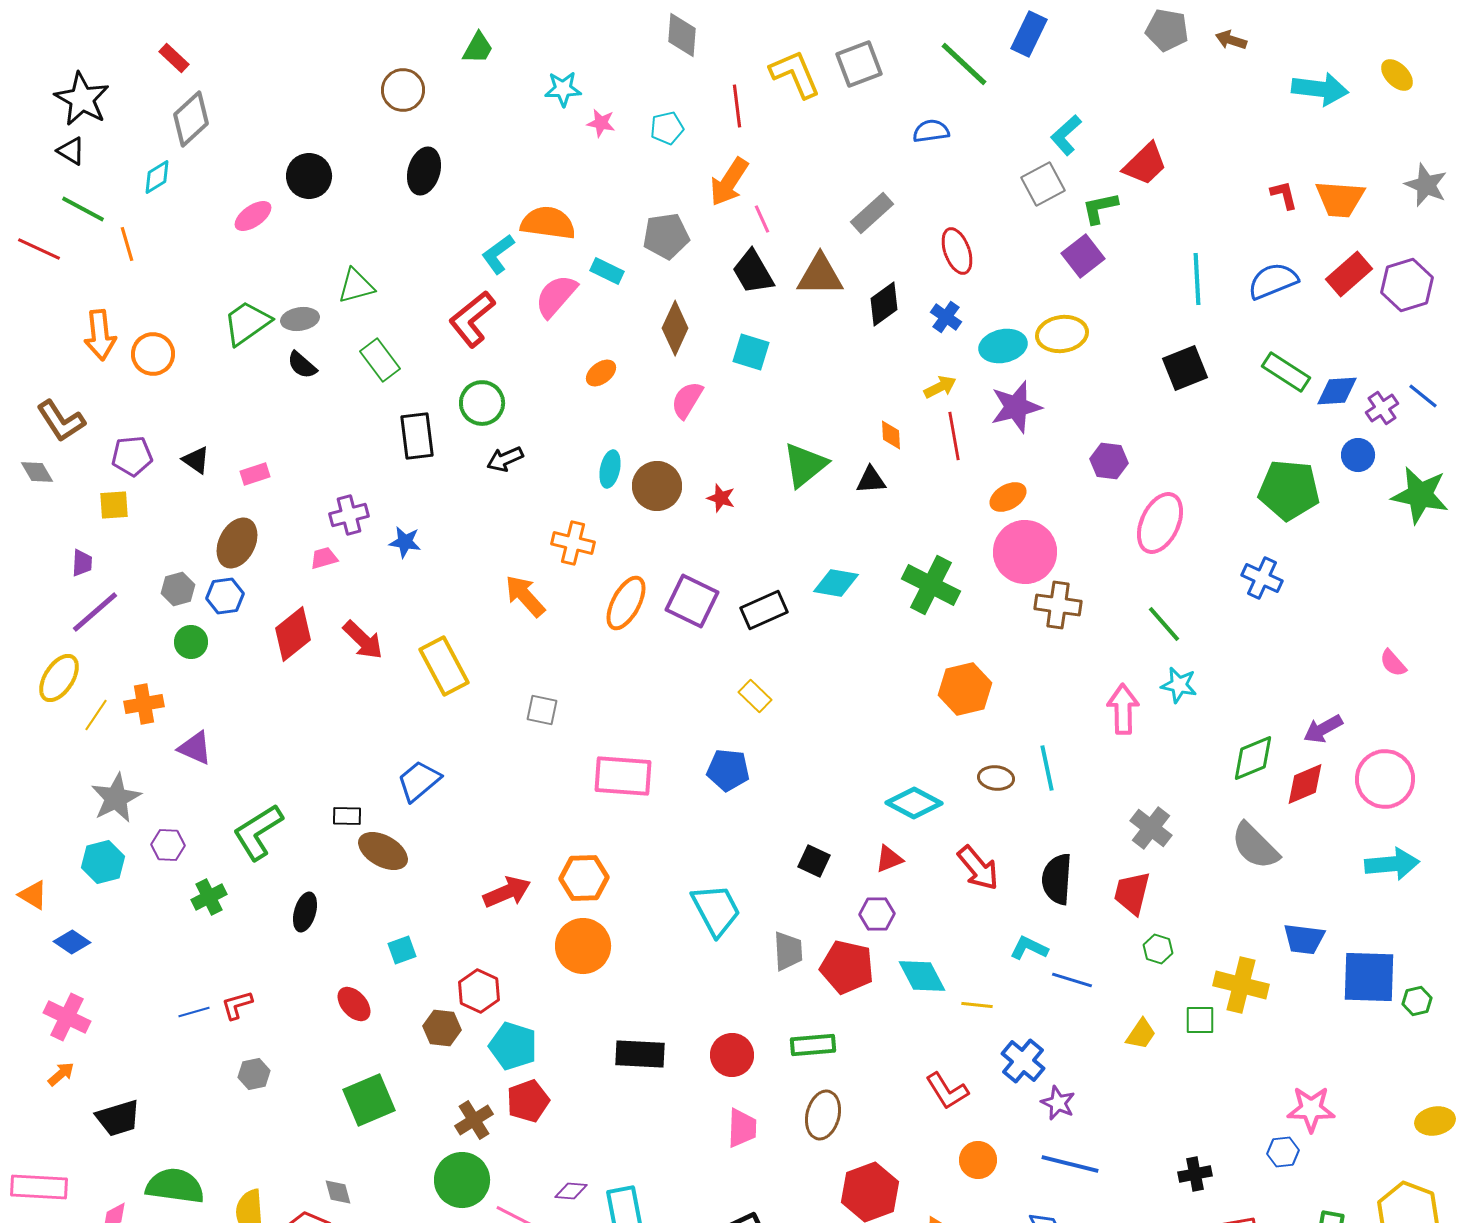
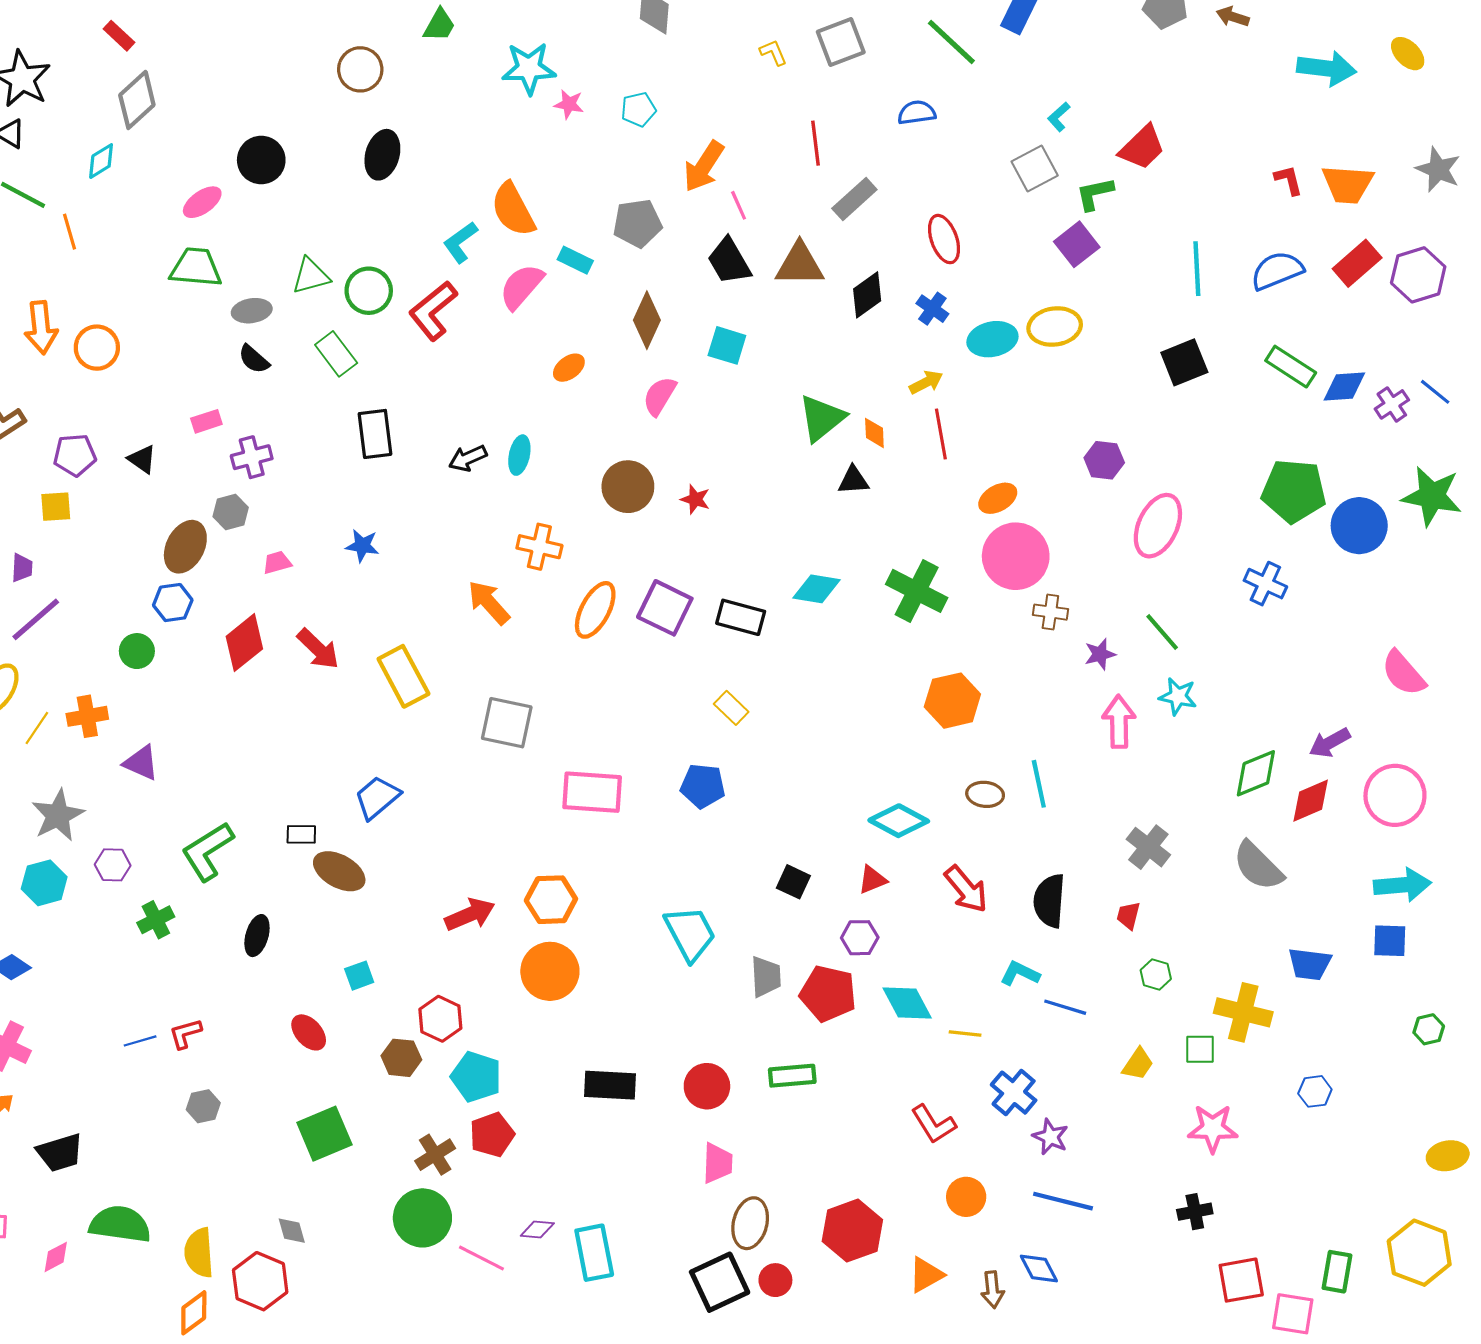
yellow L-shape: (795, 74) -> (773, 53), size x0.5
cyan star: (563, 89) -> (529, 68), size x1.4
red line: (737, 106) -> (815, 143), moved
cyan L-shape: (1066, 135) -> (1059, 117), size x0.7
orange semicircle: (548, 223) -> (513, 210), turned -126
green trapezoid: (247, 323) -> (196, 267), moved, turned 40
green circle: (482, 403) -> (369, 291), moved
purple star: (1016, 407) -> (1100, 654), moved, size x0.6
blue circle: (1358, 455) -> (1359, 526), moved, size x1.6
green triangle: (805, 465) -> (822, 418), moved
cyan ellipse: (610, 469) -> (519, 455), moved
pink rectangle: (255, 474) -> (206, 421), moved
purple cross: (349, 515) -> (252, 457), moved
gray hexagon: (178, 589) -> (231, 512), moved
brown cross: (1058, 605) -> (1050, 612), size x0.7
black rectangle: (764, 610) -> (741, 617), turned 39
pink semicircle: (1393, 663) -> (1403, 673), size x1.6
gray square: (542, 710) -> (507, 723), size x1.6
red trapezoid: (1132, 893) -> (1128, 916), size x0.6
blue square: (1369, 977) -> (1390, 941), moved, size x0.6
pink star: (1311, 1109) -> (1213, 1128), moved
brown ellipse: (823, 1115) -> (750, 1223), moved
blue hexagon: (1283, 1152) -> (1315, 1091), moved

